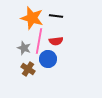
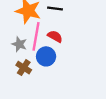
red semicircle: (56, 41) -> (55, 36), turned -144

